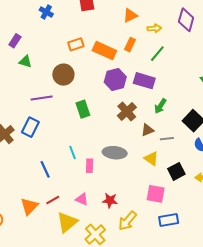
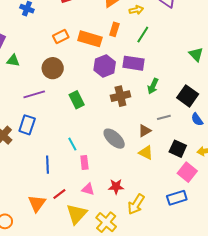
brown cross: (127, 111) -> (120, 96), turned 36
brown triangle: (147, 130) -> (145, 131), moved
gray ellipse: (115, 153) -> (114, 139), turned 45
yellow triangle: (151, 159) -> (146, 153), moved
pink rectangle: (90, 166) -> (84, 162), moved
blue line: (45, 169) -> (48, 165), turned 30
black square: (176, 171) -> (178, 149), turned -30
pink square: (156, 194) -> (187, 172), moved, turned 36

